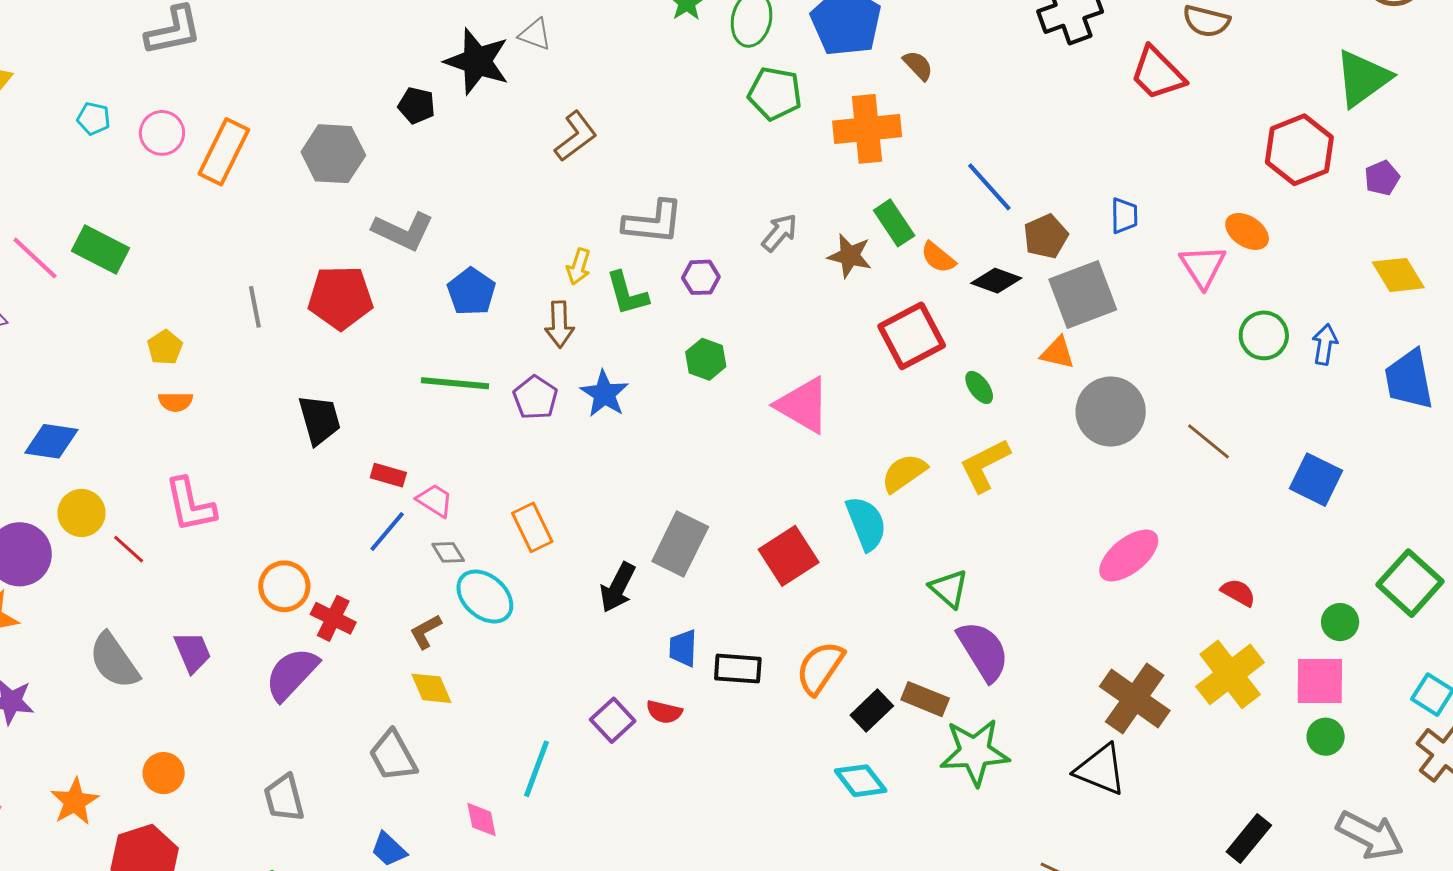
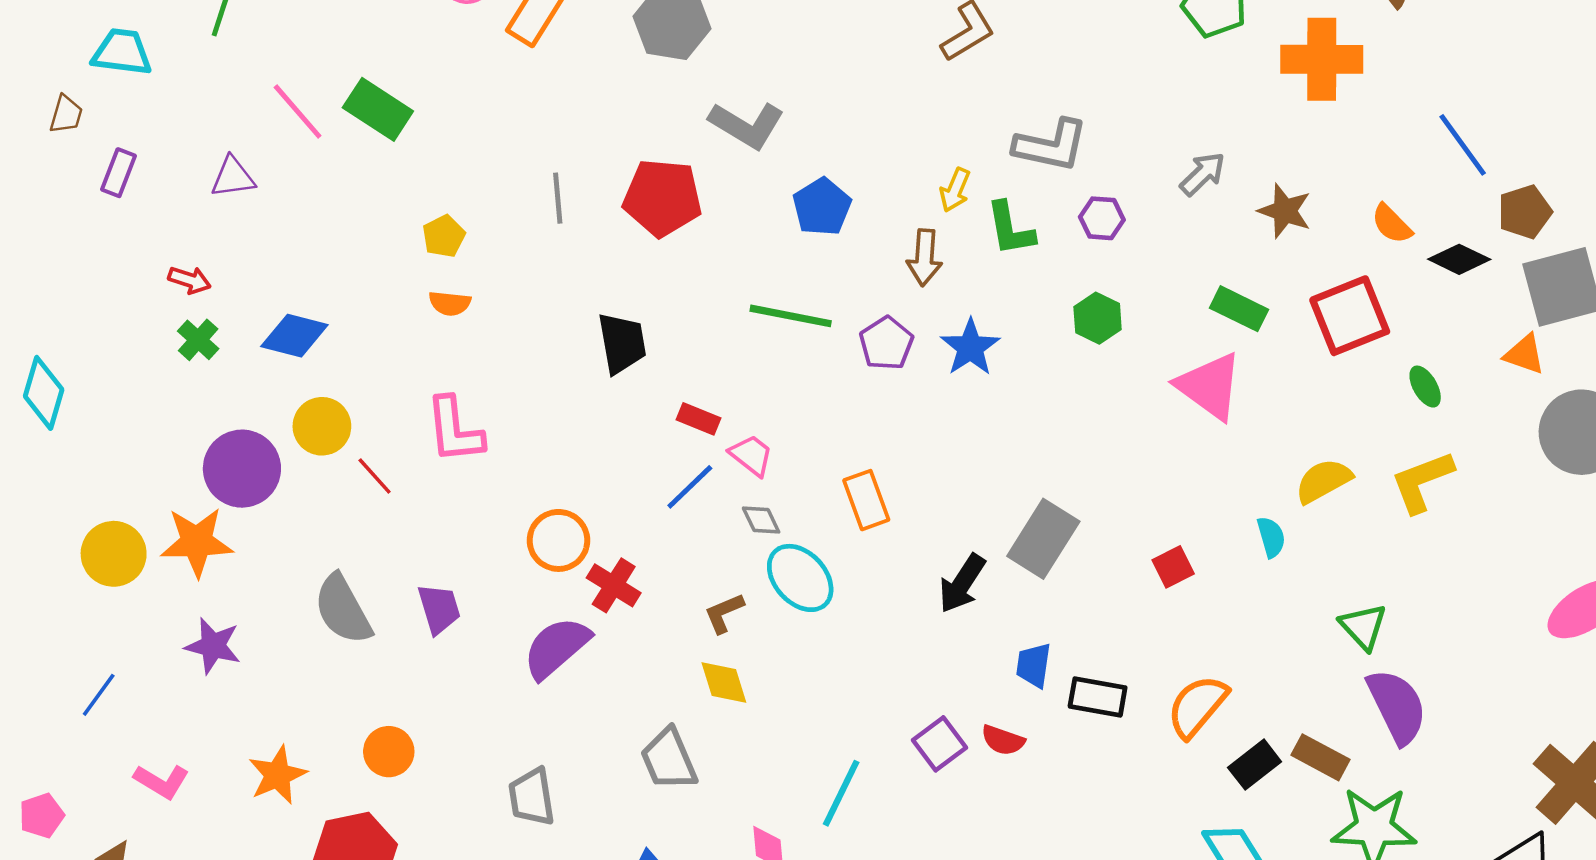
green rectangle: (894, 223) -> (1239, 309), moved, turned -36
cyan semicircle: (866, 523) -> (1271, 537), size x0.6
red square: (789, 556) -> (1173, 567), size x0.6

